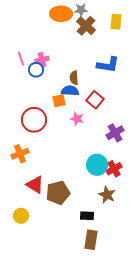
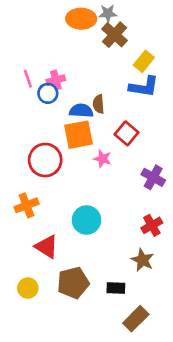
yellow rectangle: (116, 22) -> (144, 61), moved, turned 35
blue semicircle: (70, 91) -> (81, 111), moved
orange square: (59, 101) -> (78, 135), size x1.6
purple cross: (115, 133) -> (153, 177), turned -30
cyan circle: (97, 165) -> (86, 220), moved
brown pentagon: (58, 193) -> (73, 283), moved
brown rectangle: (91, 240) -> (136, 319), moved, turned 36

